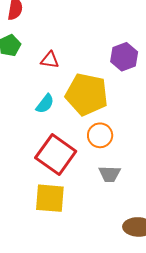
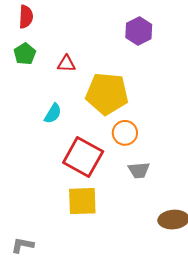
purple hexagon: (124, 57) -> (139, 31), moved
cyan semicircle: (45, 104) -> (53, 113), moved

